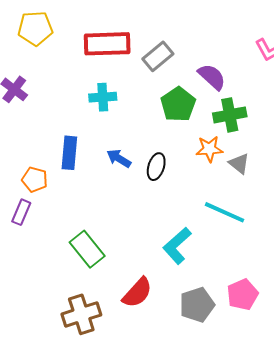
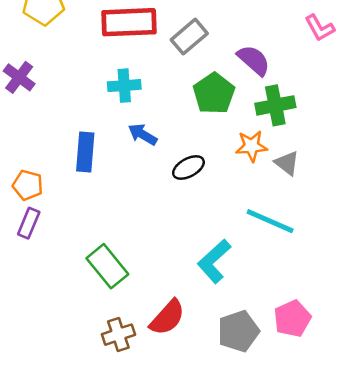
blue arrow: (119, 158) -> (143, 134), moved
black ellipse: (156, 167) -> (188, 168), turned 44
orange pentagon: (35, 180) -> (28, 185), moved
brown cross: (81, 314) -> (118, 335), moved, size x0.7

